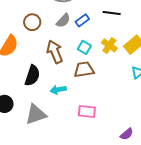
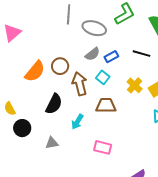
brown circle: (32, 22) -> (60, 66), moved
cyan square: (84, 47) -> (103, 77), moved
cyan arrow: (58, 90) -> (77, 122), turned -56
gray triangle: (36, 114) -> (52, 143), size x0.6

